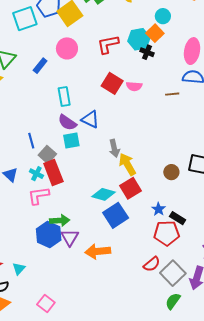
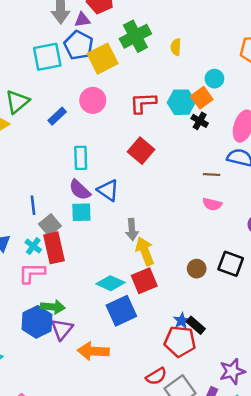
black cross: (147, 52) -> (200, 121), moved
pink semicircle: (134, 86) -> (212, 204), moved
blue star: (159, 209) -> (182, 321), moved

